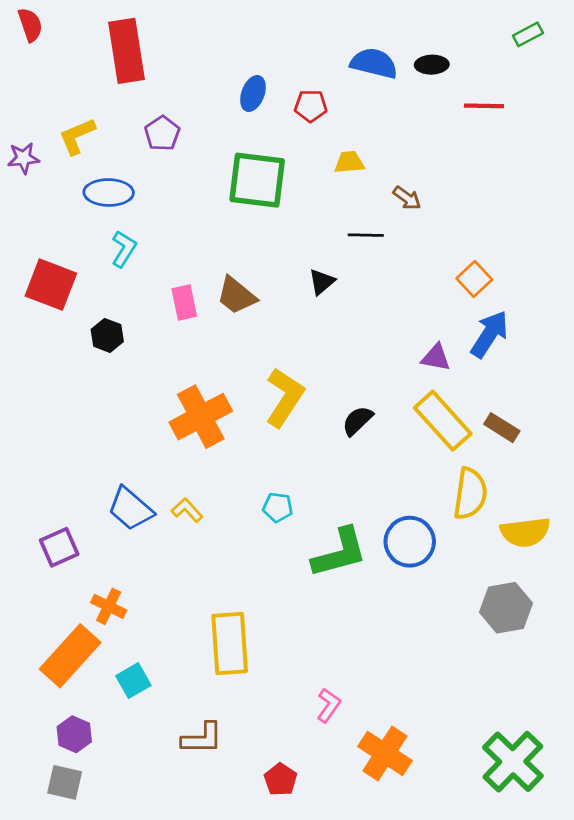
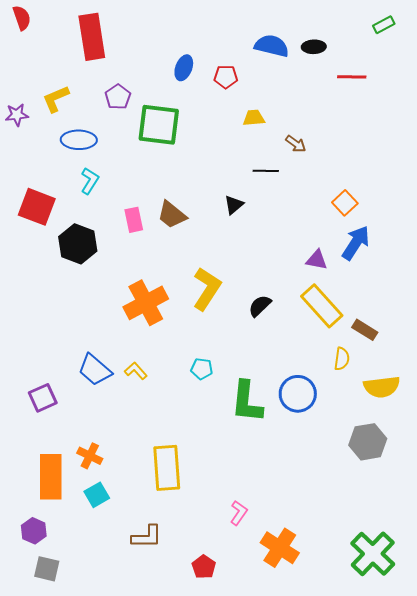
green square: (257, 180) -> (159, 125), moved
black hexagon: (107, 335) -> (78, 244), size x1.6
brown rectangle: (502, 428) -> (365, 330), moved
yellow semicircle: (470, 494) -> (342, 359), size x0.6
green L-shape: (340, 553) -> (247, 402), turned 111
orange cross: (109, 606) -> (90, 456), moved
orange rectangle: (70, 656) -> (51, 477), turned -42
purple hexagon: (74, 734) -> (34, 531), moved

